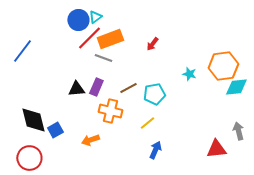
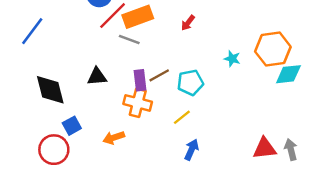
purple rectangle: (96, 87) -> (140, 80), moved, turned -30
black diamond: (33, 120) -> (50, 90), moved
gray arrow: (238, 131) -> (291, 150), moved
red circle: (29, 158) -> (54, 150), moved

